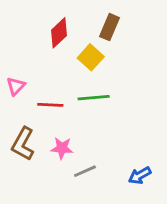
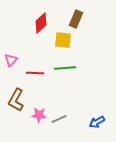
yellow square: (91, 57) -> (63, 40), turned -36
pink star: (62, 148) -> (39, 115), moved

